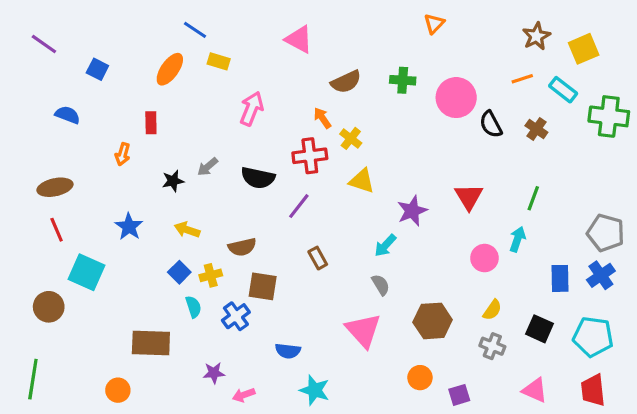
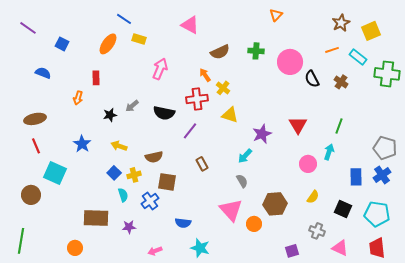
gray cross: (492, 346) -> (317, 231), moved
purple star: (214, 373) -> (129, 227), moved
orange circle: (420, 378) -> (254, 224), moved

